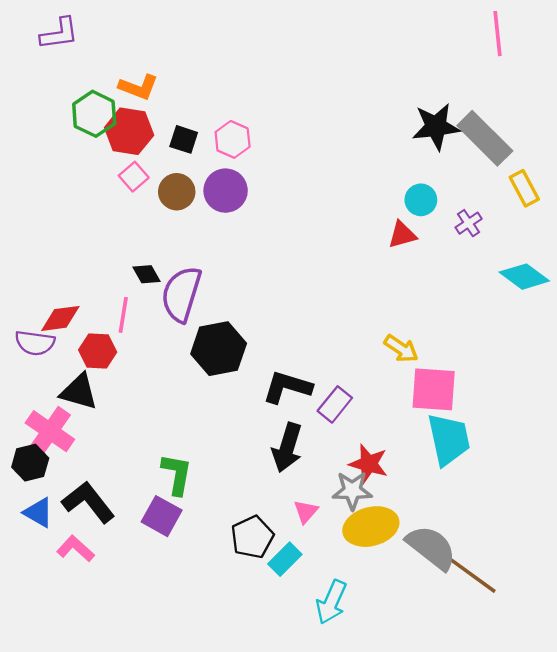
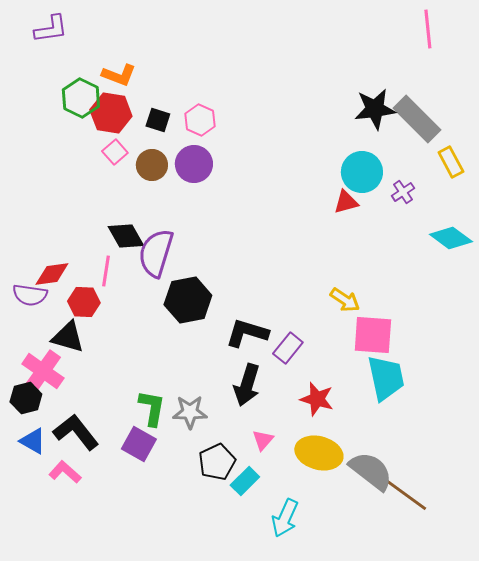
cyan circle: (421, 200) -> (362, 172), size x1.5
black diamond: (146, 274) -> (126, 236), size x1.5
gray star: (352, 491) -> (190, 412), moved
yellow ellipse: (371, 527) -> (319, 453), turned 30

